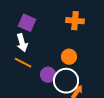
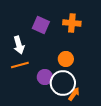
purple square: (27, 23) -> (41, 25), moved
orange line: (23, 63) -> (20, 65), turned -42

